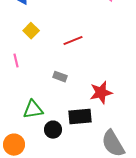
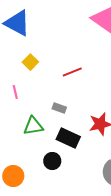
green triangle: (33, 110) -> (33, 126), moved
black rectangle: (80, 117) -> (68, 138), moved, turned 30

